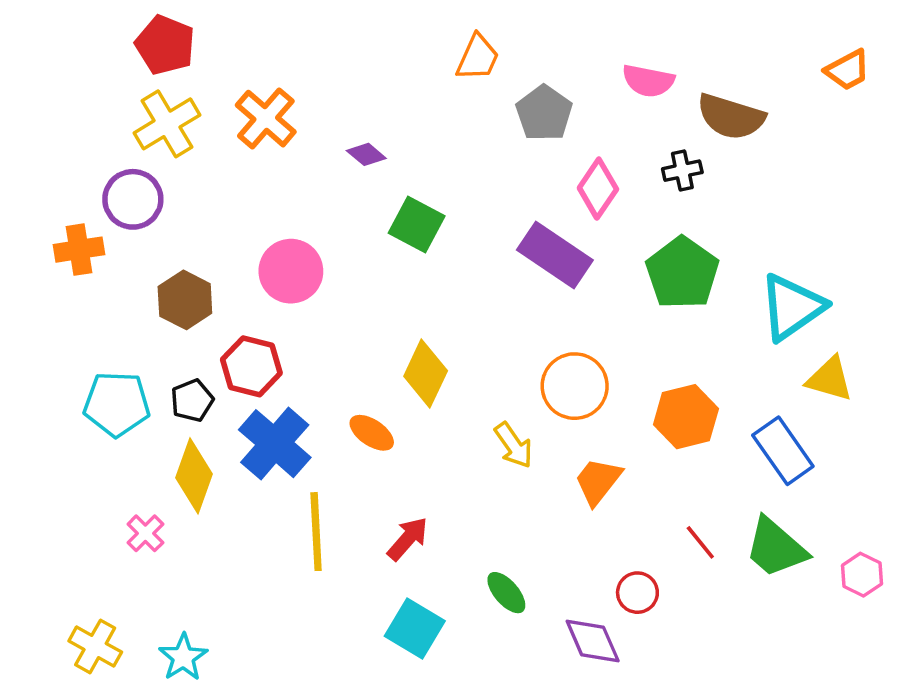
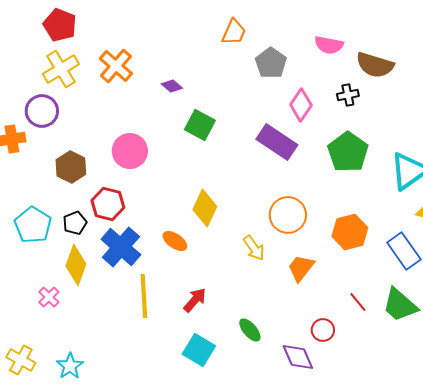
cyan pentagon: (117, 404) -> (33, 225), turned 30

